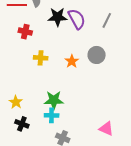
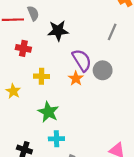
purple semicircle: (77, 19) -> (82, 60), moved
green star: (54, 100) -> (48, 112), moved, turned 30
yellow star: (16, 102) -> (13, 91), moved

